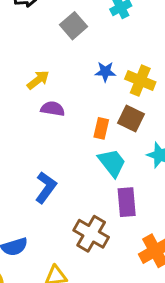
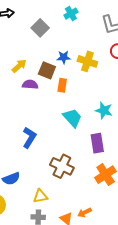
brown square: (131, 118) -> (47, 70), moved
orange rectangle: (101, 128) -> (62, 85), moved
purple rectangle: (127, 202) -> (97, 143), moved

